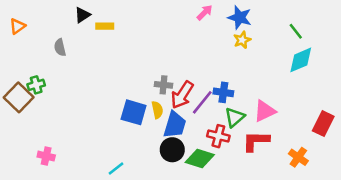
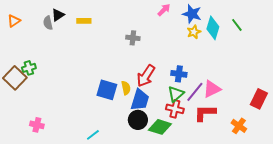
black triangle: (82, 15) -> (58, 15), moved
gray semicircle: (60, 47) -> (48, 23), moved
cyan diamond: (301, 60) -> (213, 28), moved, turned -50
gray cross: (163, 85) -> (133, 38), moved
purple line: (202, 102) -> (195, 92), moved
green triangle: (235, 117) -> (176, 94), moved

